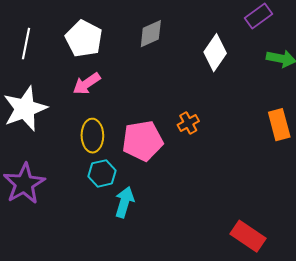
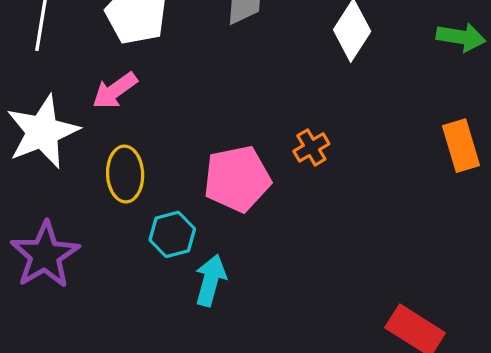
pink arrow: (87, 84) -> (115, 91), moved
yellow ellipse: (92, 136) -> (125, 174), moved

